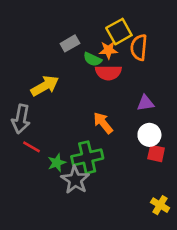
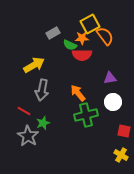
orange semicircle: (139, 47) -> (105, 36), turned 138
gray arrow: (21, 119) -> (42, 90), moved
red square: (156, 153) -> (124, 131), moved
green cross: (87, 157) -> (86, 115), moved
gray star: (75, 180) -> (28, 136), moved

